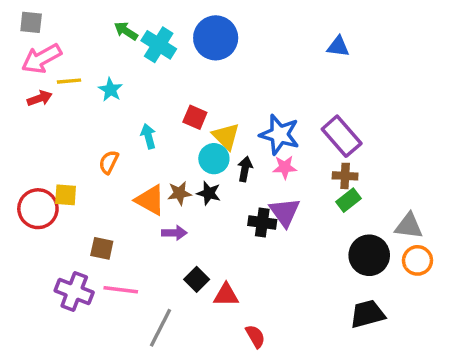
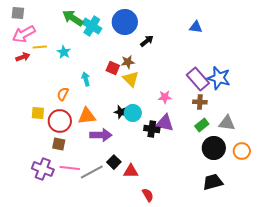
green arrow: (126, 31) -> (73, 18), size x1.5
blue star: (279, 135) -> (219, 78), moved
cyan circle: (214, 159) -> (133, 113), moved
black arrow: (245, 169) -> (147, 41), moved, turned 40
brown star: (179, 193) -> (128, 62), moved
orange triangle: (150, 200) -> (87, 116), turned -36
green rectangle: (348, 200) -> (202, 125), moved
red circle: (38, 209) -> (60, 121), moved
purple triangle: (285, 212) -> (165, 123), turned -42
gray triangle: (409, 226) -> (227, 123), moved
purple arrow: (174, 233) -> (101, 135), size x1.5
gray line: (160, 328) -> (92, 172), moved, turned 35

